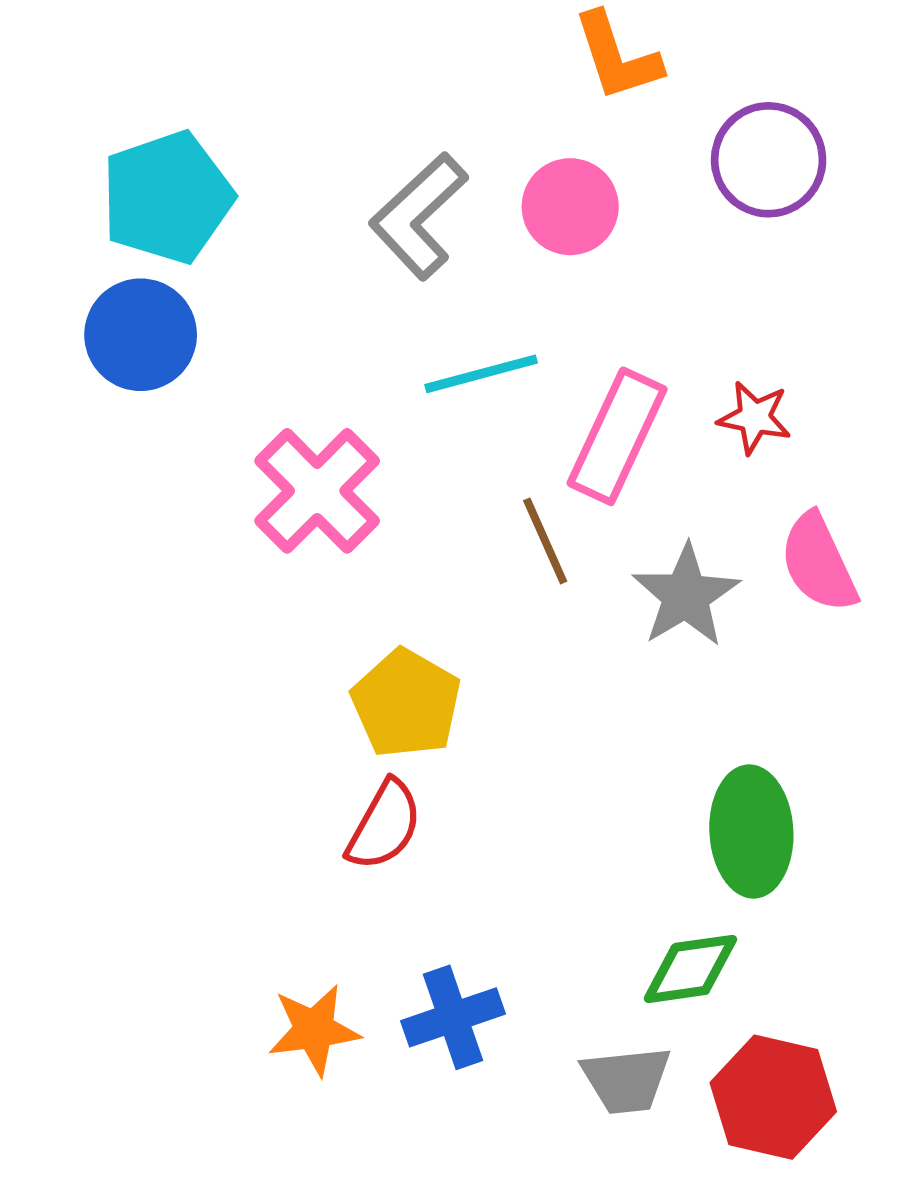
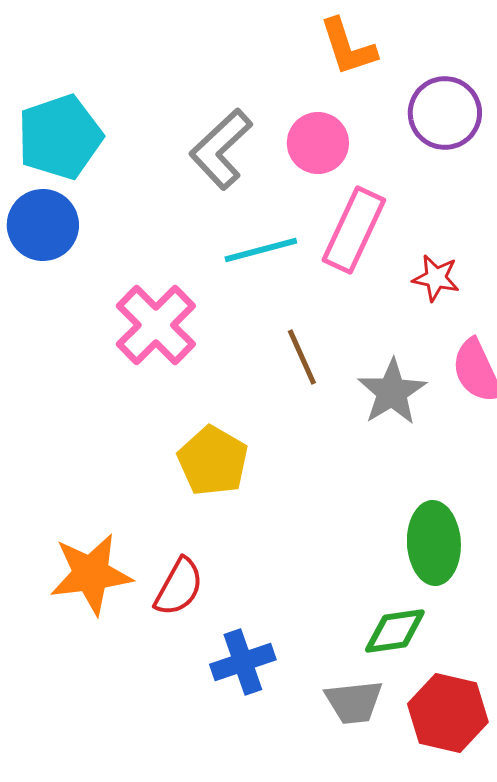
pink rectangle: (617, 436) -> (354, 230), moved
red semicircle: (384, 825) -> (179, 587), moved
orange star: (314, 1030) -> (91, 574), moved, size x1.4

